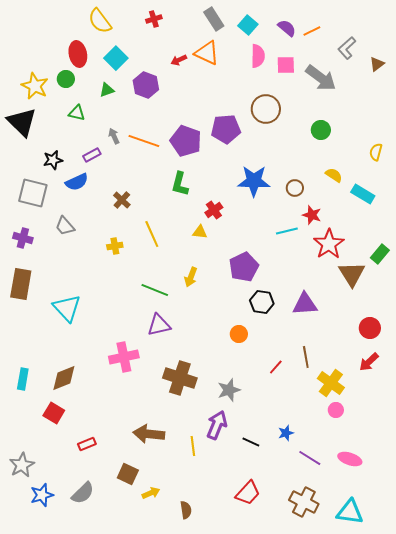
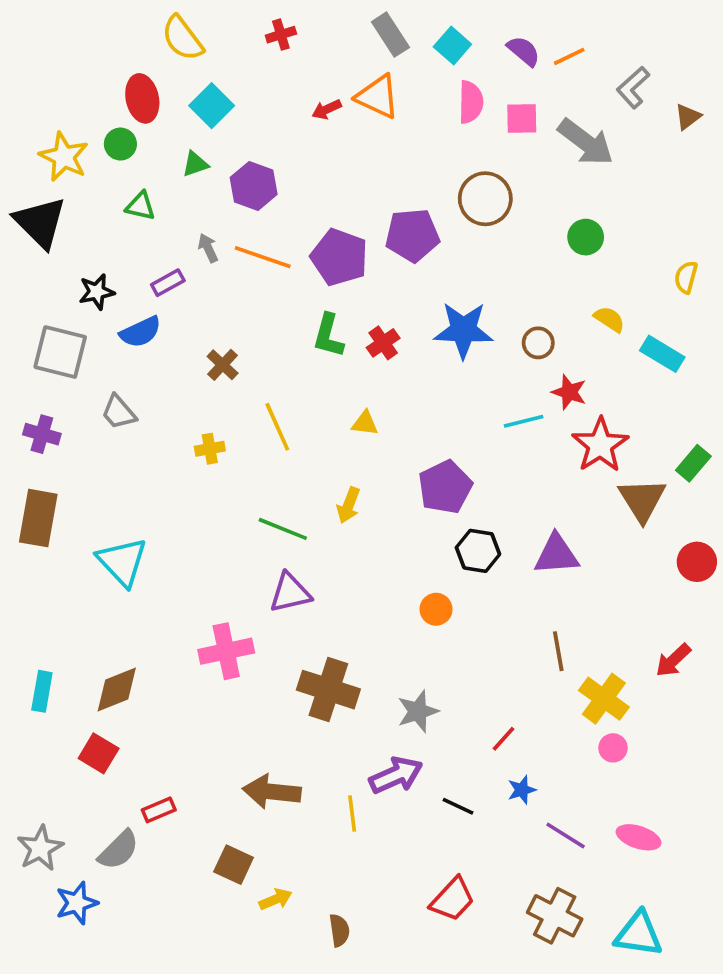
purple hexagon: (146, 85) -> (254, 186), moved
red cross: (214, 210) -> (383, 343), moved
red circle: (370, 328) -> (697, 562), moved
red line: (276, 367) -> (504, 739), moved
purple arrow: (217, 425) -> (396, 775), turned 44
gray semicircle: (83, 493) -> (119, 850), moved

